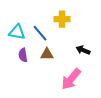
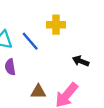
brown triangle: (47, 54) -> (38, 92), moved

